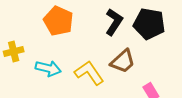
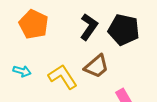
cyan arrow: (48, 68) -> (22, 71), size x0.7

